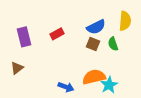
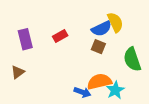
yellow semicircle: (125, 21) -> (115, 22), moved, turned -30
green semicircle: (113, 44) -> (132, 59), moved, size x1.6
blue arrow: (66, 87) -> (82, 92), moved

